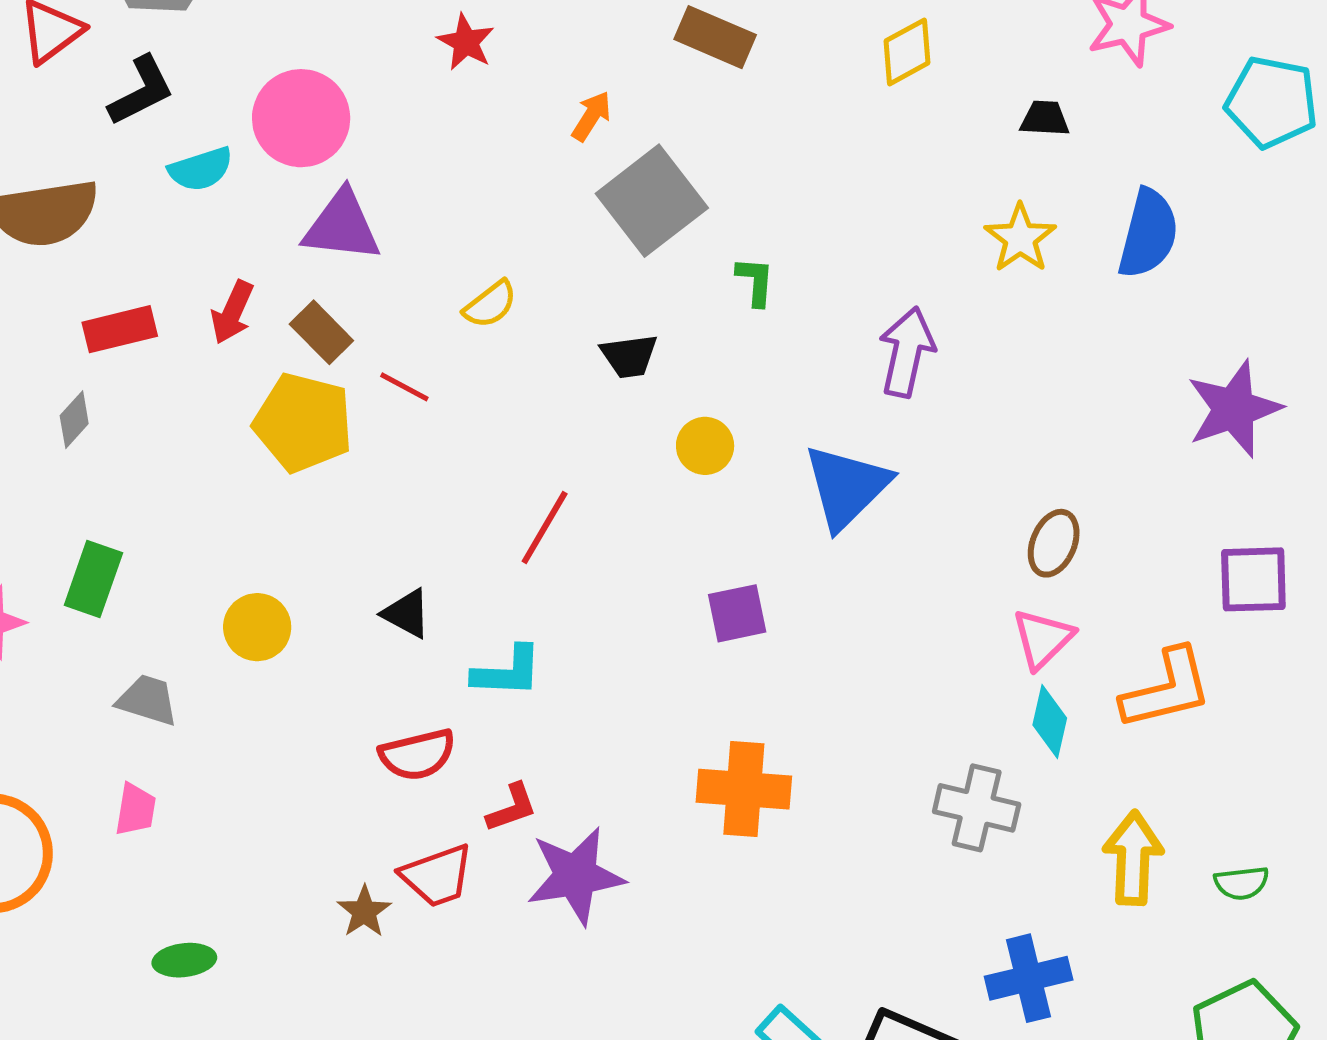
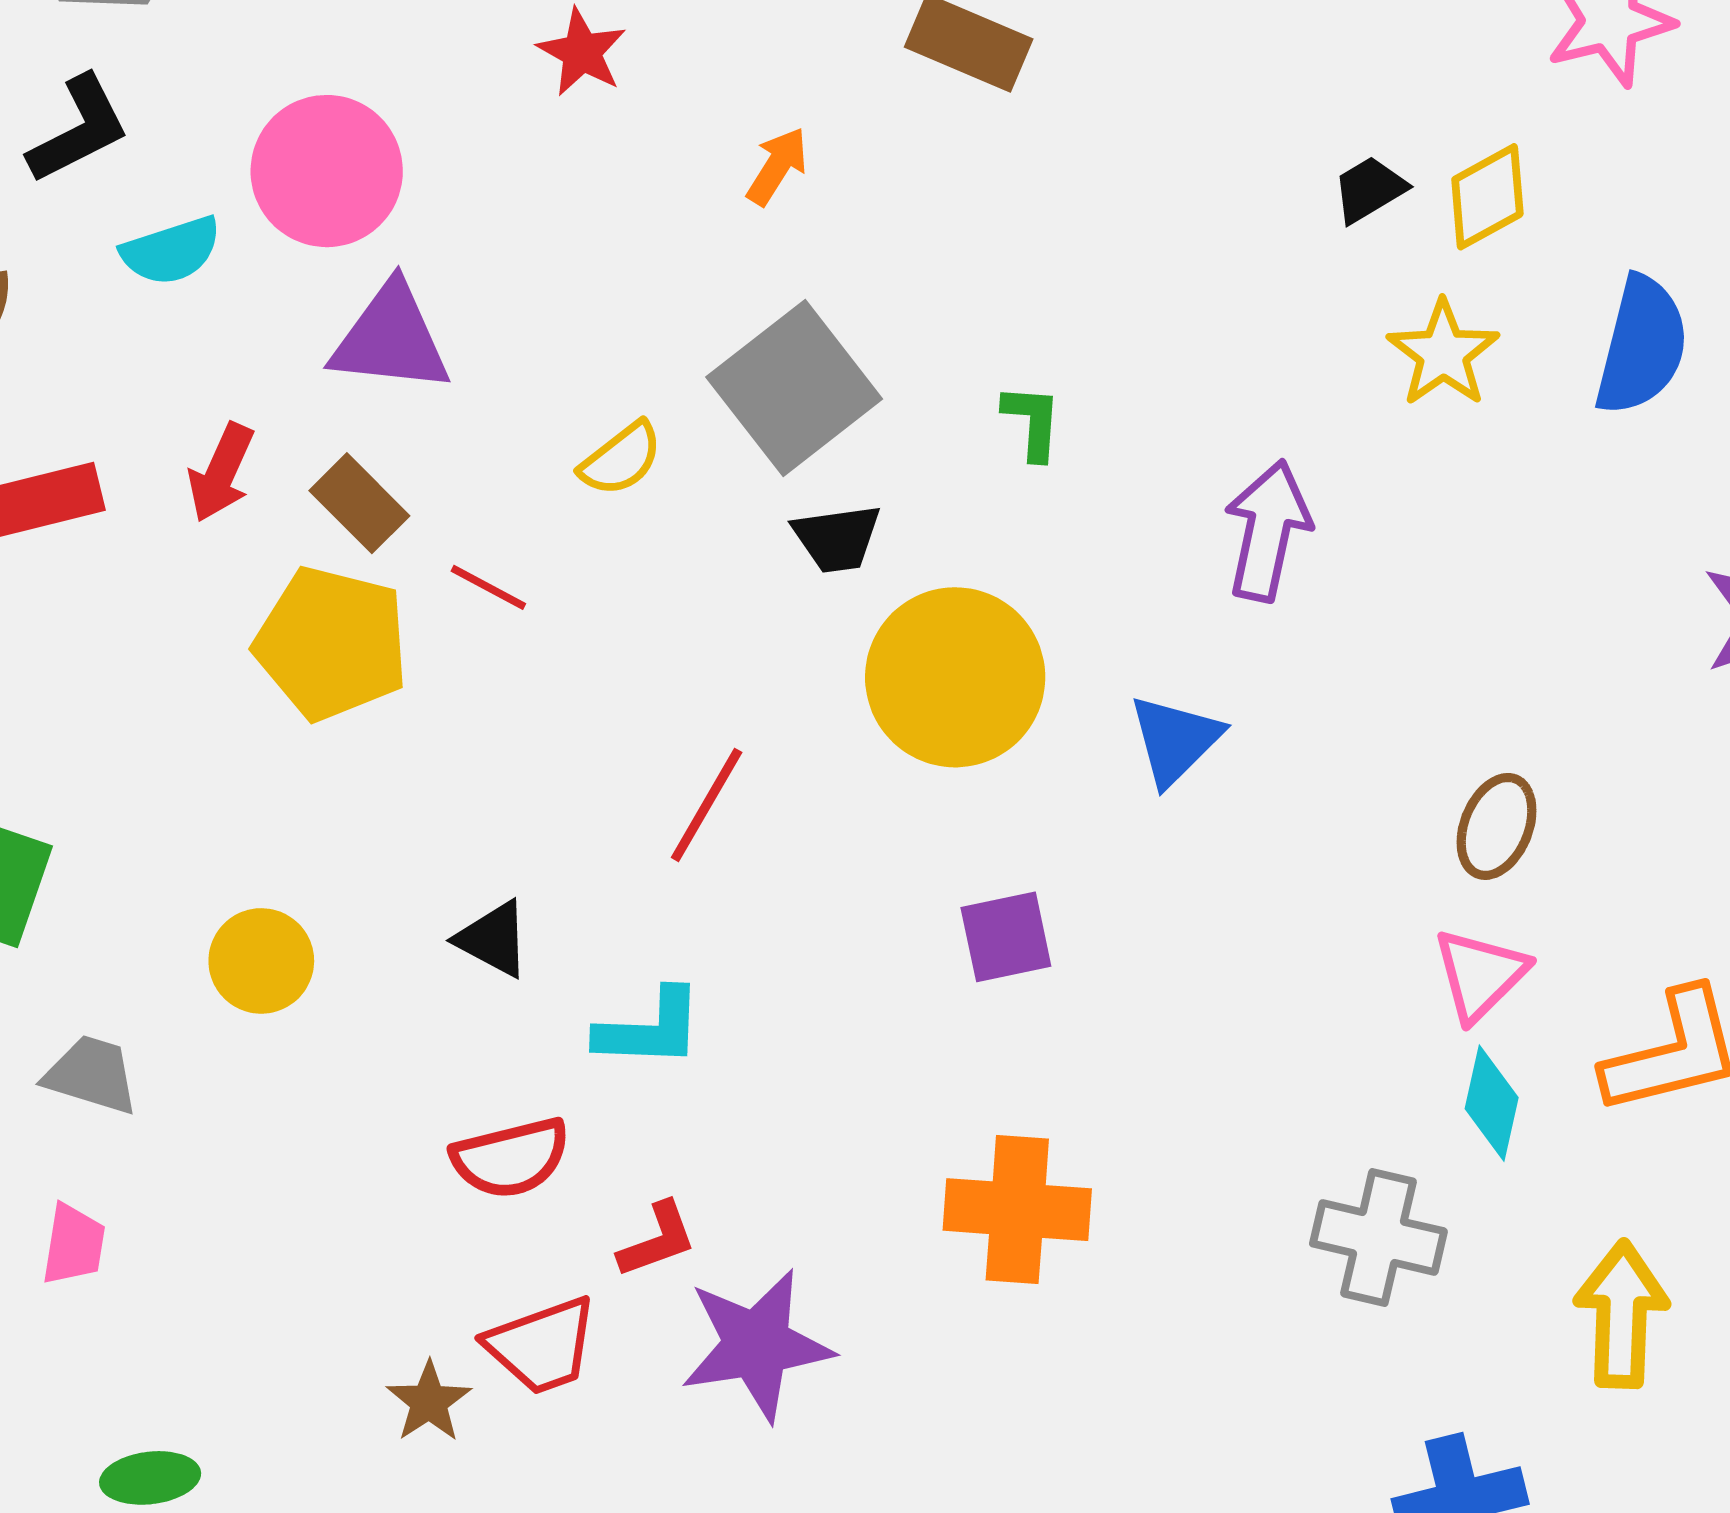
yellow diamond: (907, 52) -> (1487, 197), moved
black trapezoid: (1045, 119) -> (1369, 189), moved, turned -34
gray square: (652, 201) -> (794, 388), moved
yellow circle: (705, 446) -> (955, 677), size x2.0
blue triangle: (847, 487) -> (1175, 740), size x0.7

